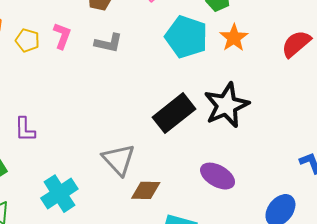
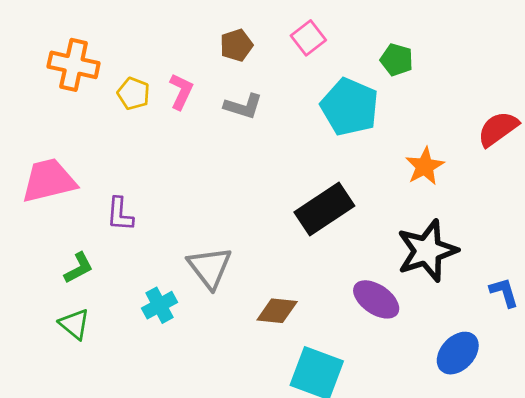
orange star: (234, 38) -> (425, 166), moved
black star: (226, 105) -> (427, 251), moved
gray triangle: (119, 160) -> (210, 267), moved
cyan cross: (59, 194) -> (160, 305), size x0.7

